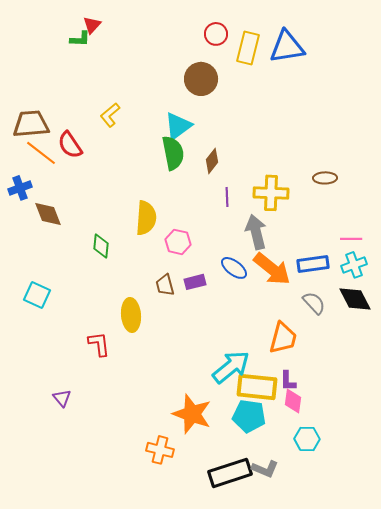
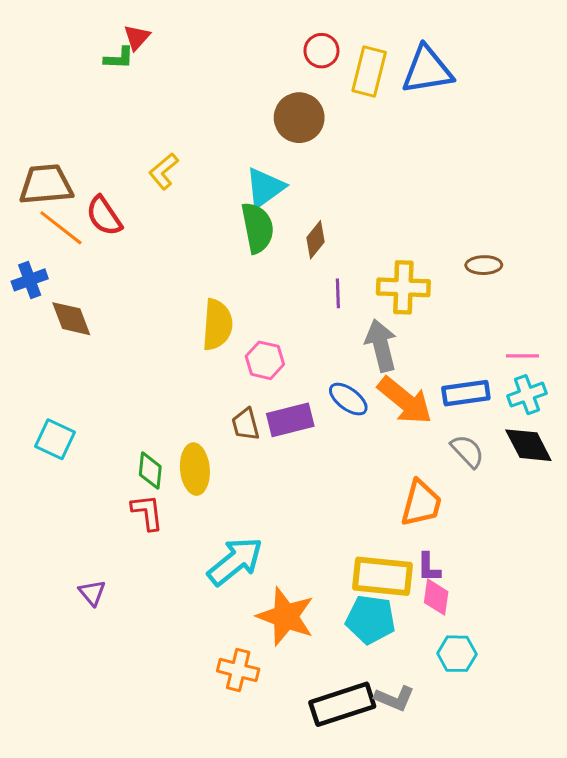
green diamond: (101, 246) -> (150, 471), moved
purple rectangle: (195, 282) -> (290, 420), size x1.4
cyan arrow: (231, 367) -> (235, 561), moved

